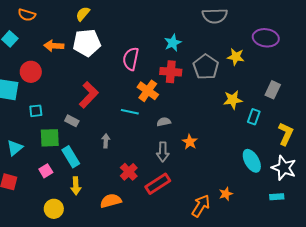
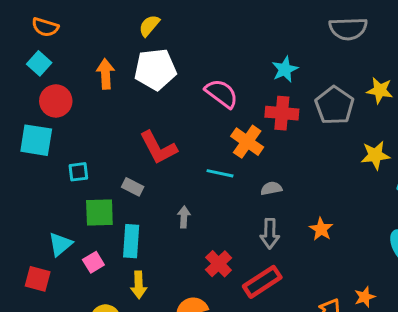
orange semicircle: (27, 15) -> (45, 27), moved
orange arrow: (54, 46) -> (105, 74), turned 84
pink semicircle: (131, 59) -> (222, 93), turned 115
red circle: (31, 72) -> (56, 101), moved
red L-shape: (89, 95) -> (158, 148), turned 108
orange star: (190, 142) -> (321, 229), moved
cyan triangle: (15, 148) -> (60, 244), moved
cyan rectangle: (71, 157) -> (131, 241), turned 35

